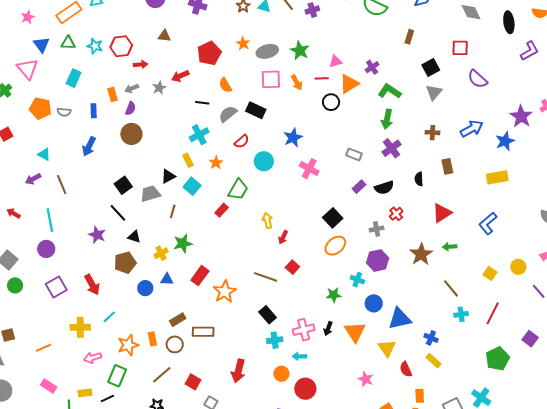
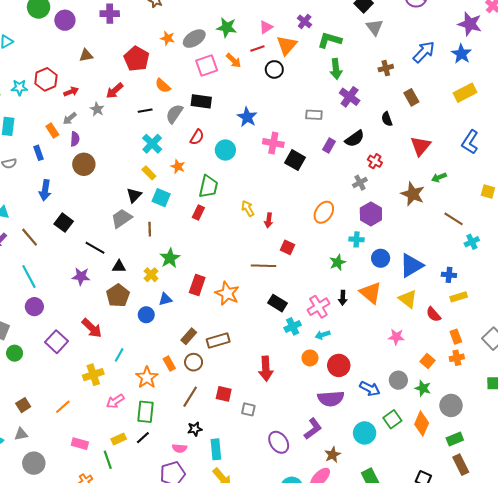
black square: (123, 185) -> (64, 223), moved
black square: (333, 218) -> (295, 160), moved
yellow rectangle: (433, 361) -> (459, 297), turned -42

